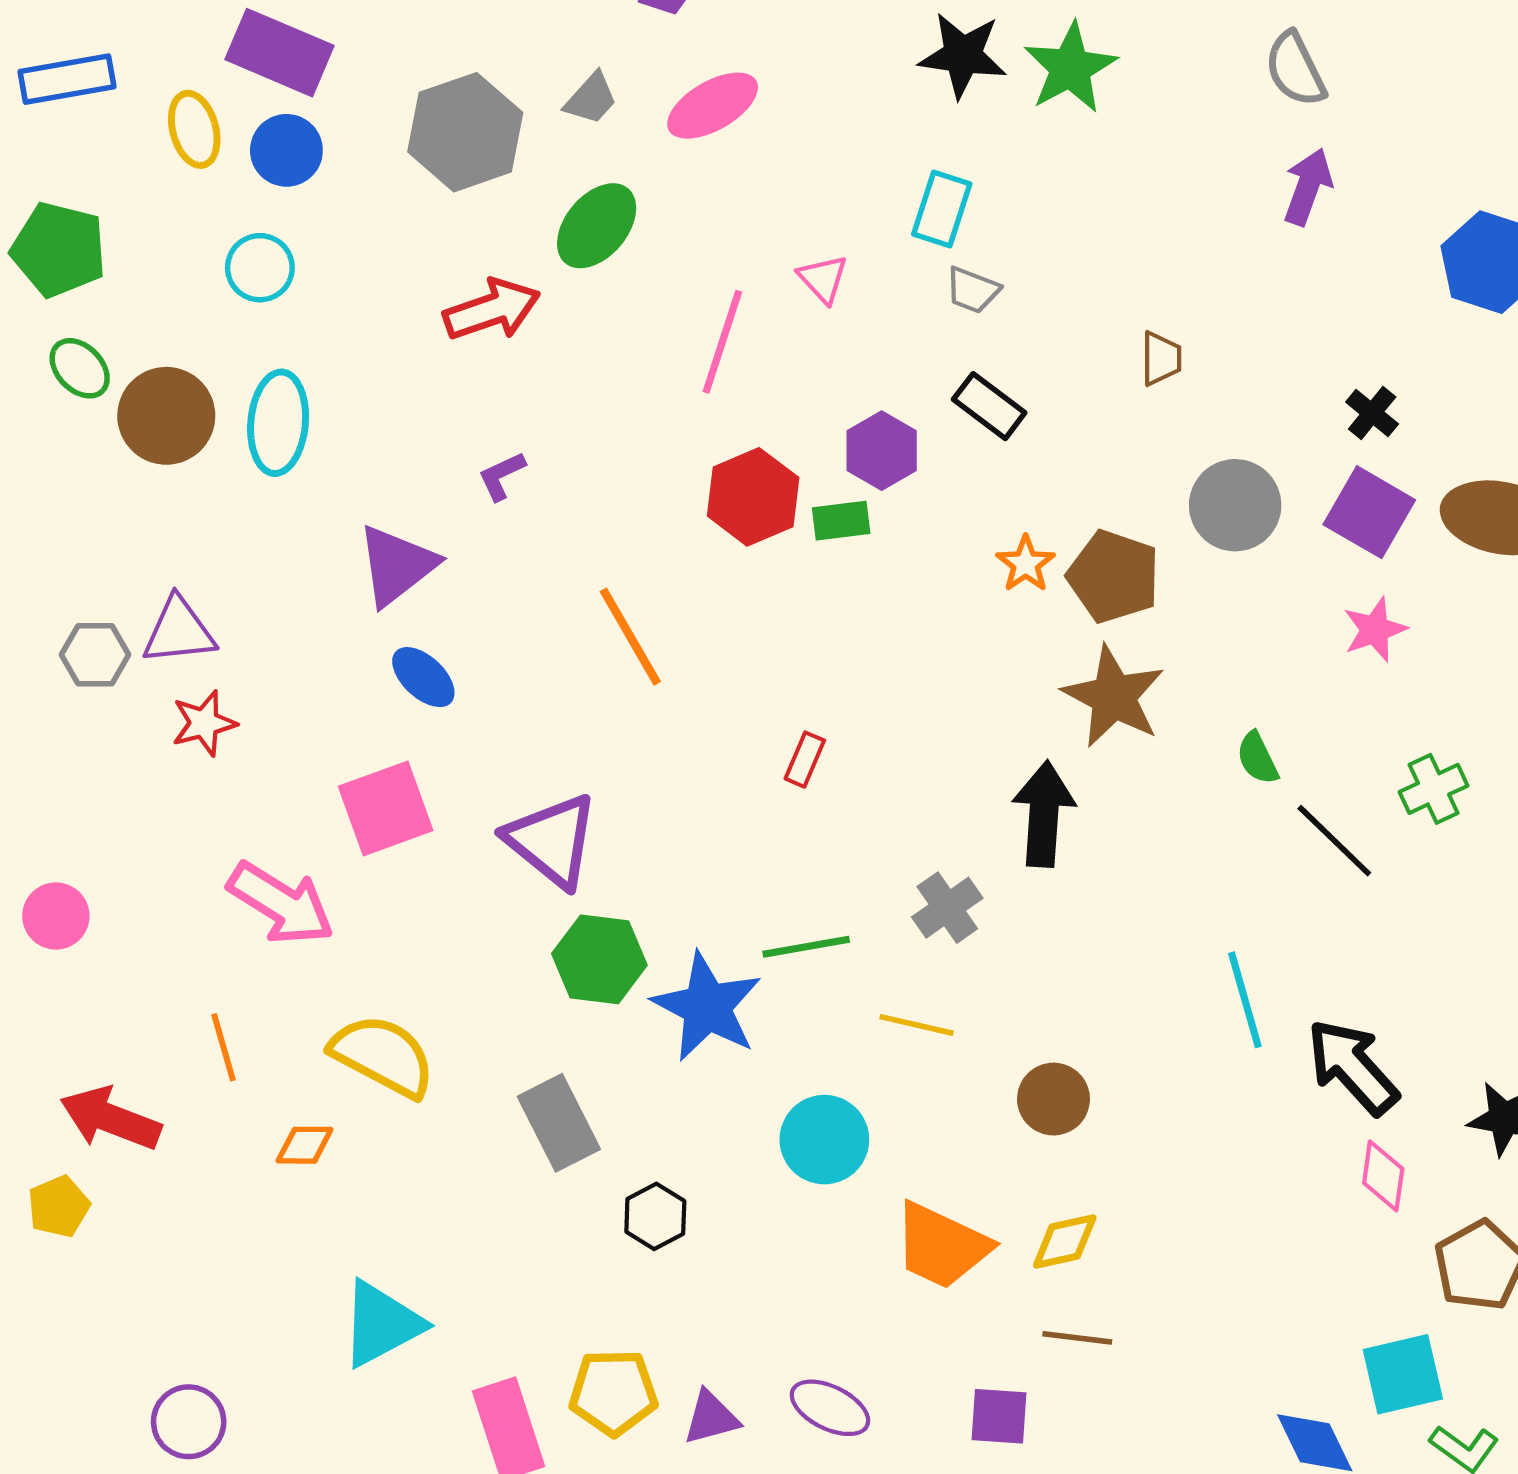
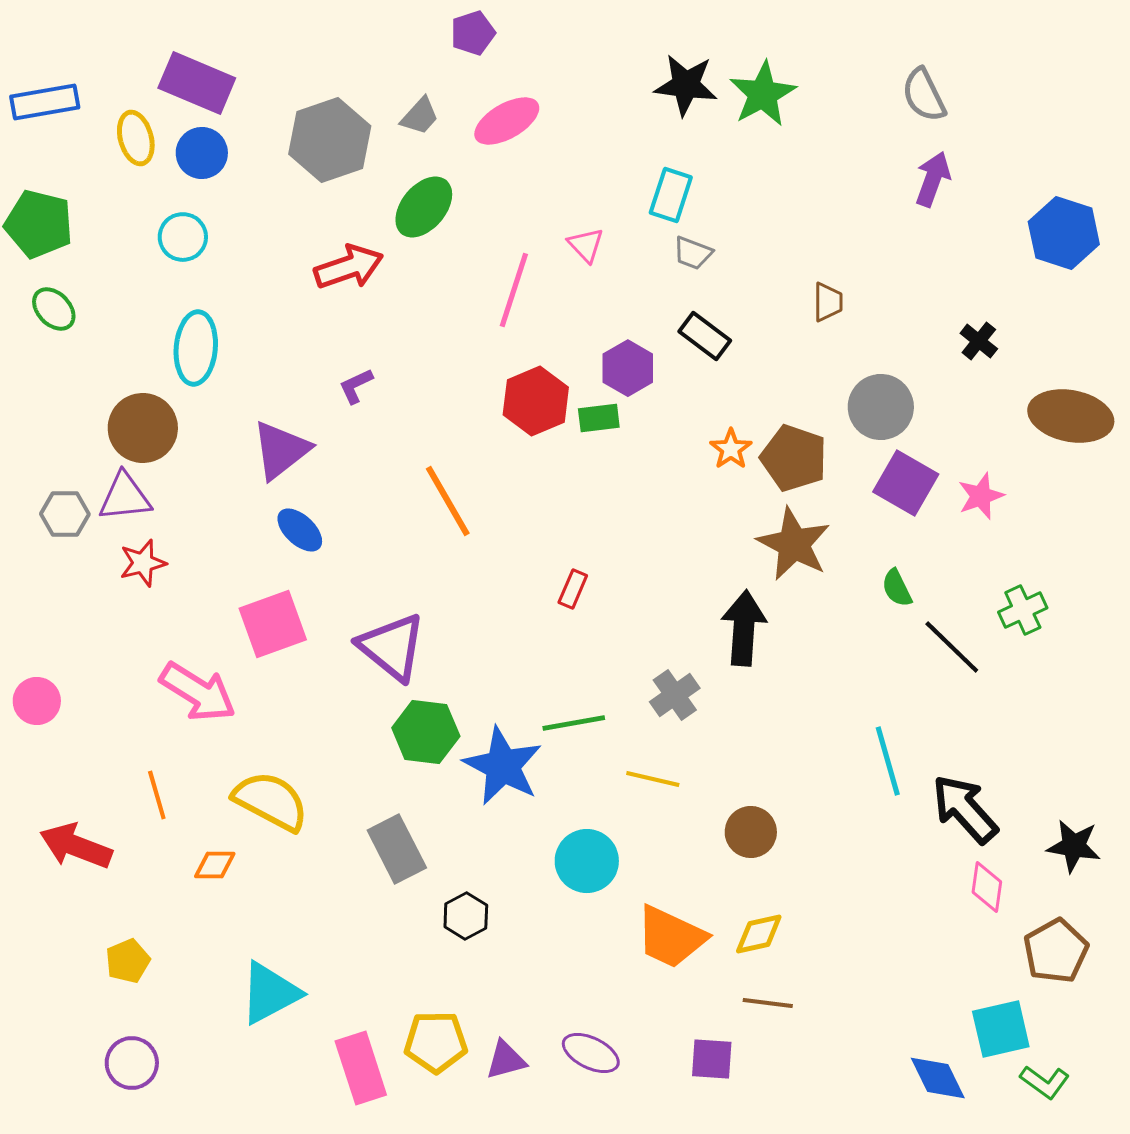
brown circle: (166, 416) -> (143, 428), moved
purple square: (1369, 512) -> (906, 483), moved
yellow pentagon: (59, 1207) -> (128, 961), moved

